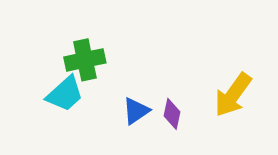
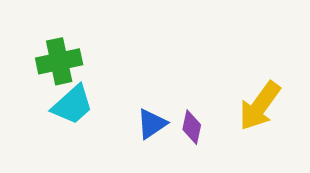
green cross: (85, 60) -> (59, 61), moved

